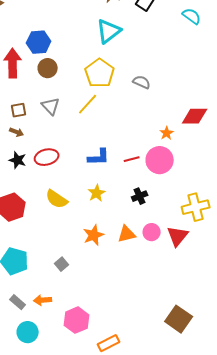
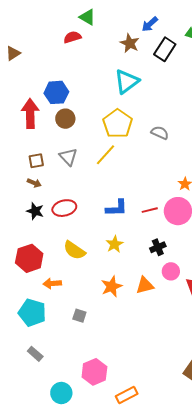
pink circle: (152, 232) -> (171, 271), moved
gray square: (62, 264) -> (79, 316), turned -32
orange arrow: (43, 300) -> (52, 283), moved
cyan circle: (28, 332) -> (61, 393), moved

